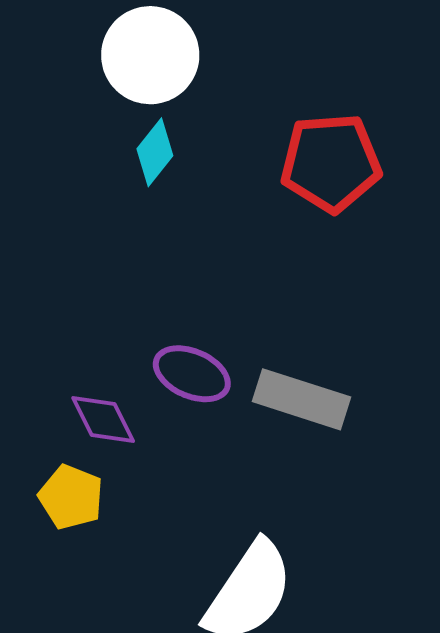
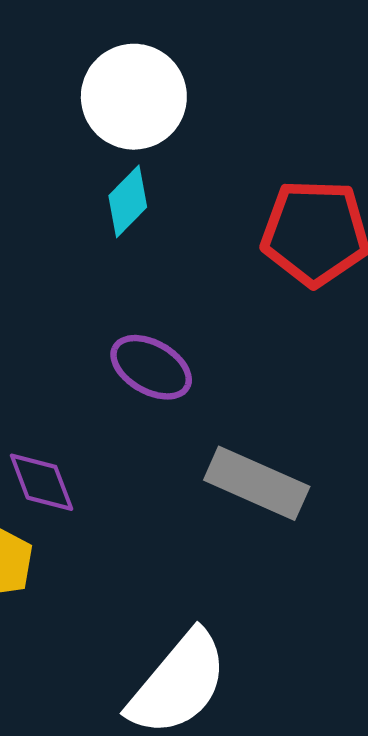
purple ellipse: (192, 374) -> (151, 367), moved

